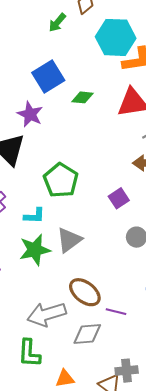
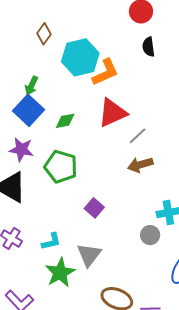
green arrow: (57, 23) -> (31, 86), moved
green pentagon: (61, 180) -> (61, 167), moved
purple square: (119, 198) -> (94, 208), moved

